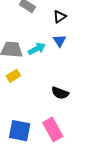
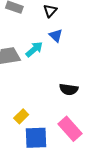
yellow rectangle: (13, 76) -> (21, 116), moved

